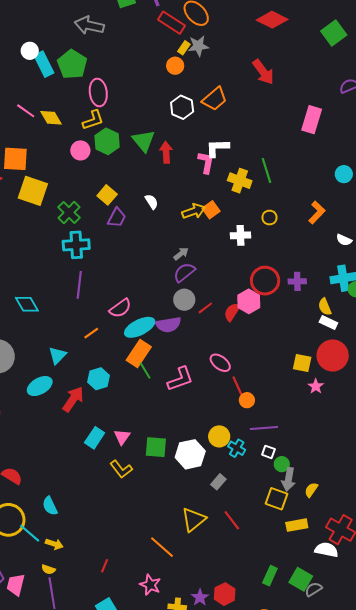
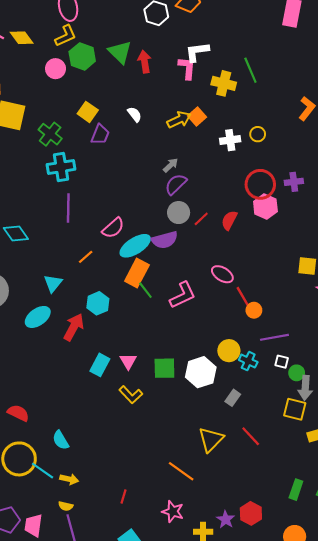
yellow circle: (270, 218) -> (258, 134), moved
pink hexagon: (249, 301) -> (265, 207), moved

